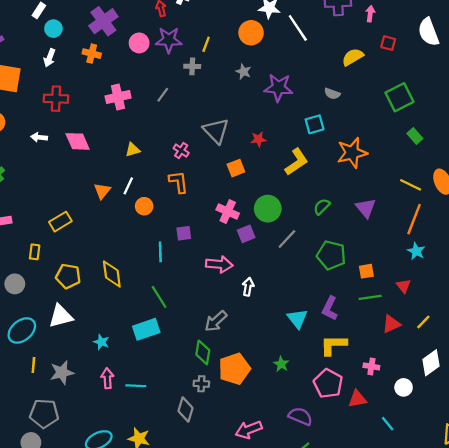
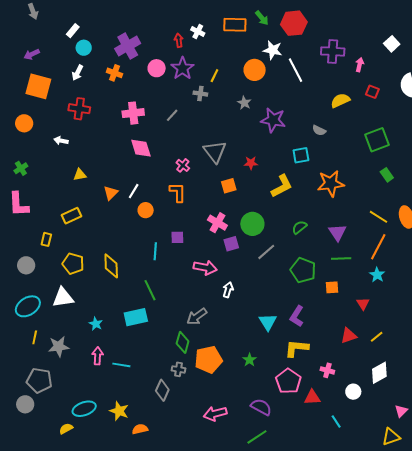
purple star: (169, 40) -> (183, 68), turned 30
pink diamond: (78, 141) -> (141, 148), moved
yellow triangle: (133, 150) -> (80, 175), moved
green line: (370, 297) -> (341, 259), moved

